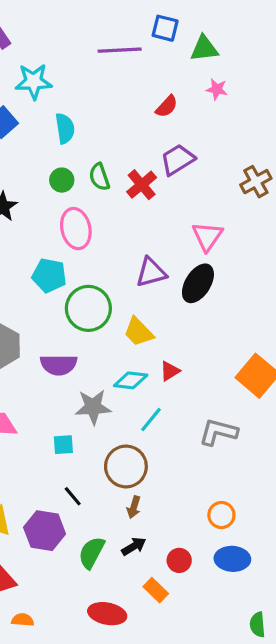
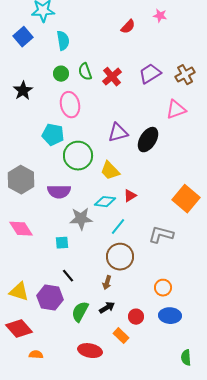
purple trapezoid: (178, 160) -> (150, 74), moved
pink triangle: (207, 236) -> (176, 110), moved, turned 35
brown circle: (126, 466) -> (120, 257), moved

